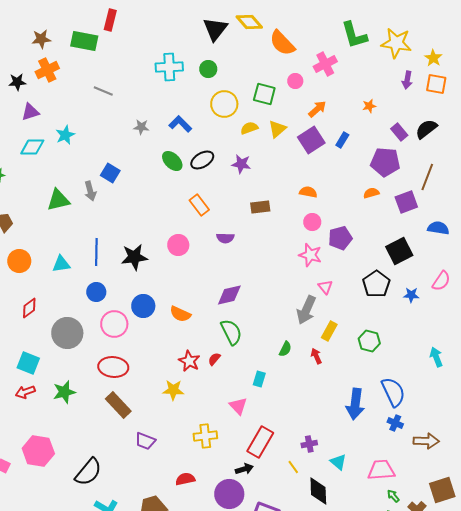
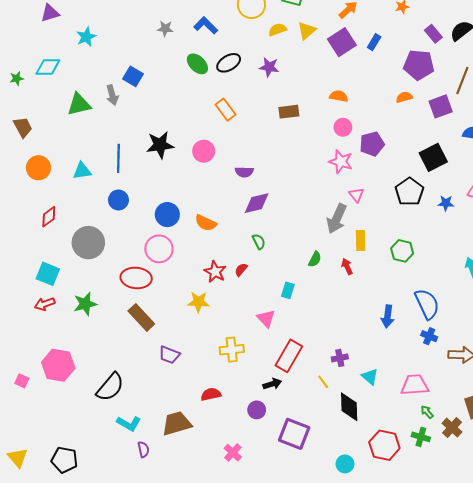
cyan diamond: (32, 147) -> (48, 67), moved
purple semicircle: (225, 238) -> (244, 172), moved
black star: (134, 257) -> (160, 145), moved
pink circle: (114, 324) -> (159, 249), moved
yellow rectangle: (329, 331) -> (361, 241), turned -30
green semicircle: (231, 332) -> (259, 242), size x0.6
blue arrow: (355, 404) -> (388, 316), size x0.7
purple circle: (229, 494) -> (257, 410), size x0.6

